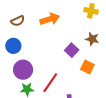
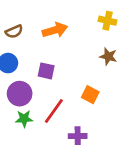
purple square: (72, 50) -> (46, 71), moved, turned -32
orange square: (87, 67) -> (90, 95), moved

